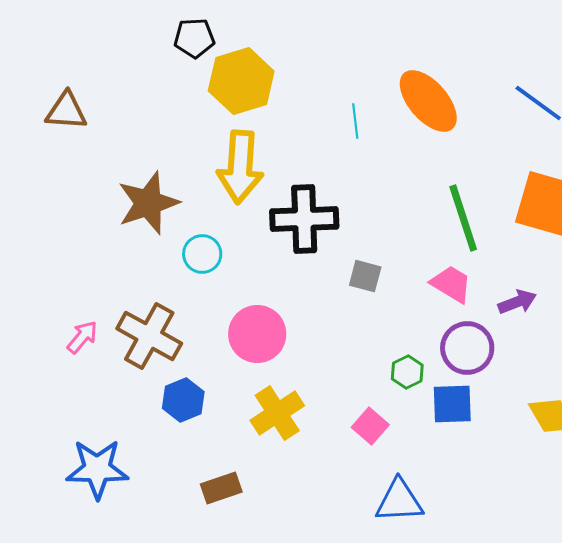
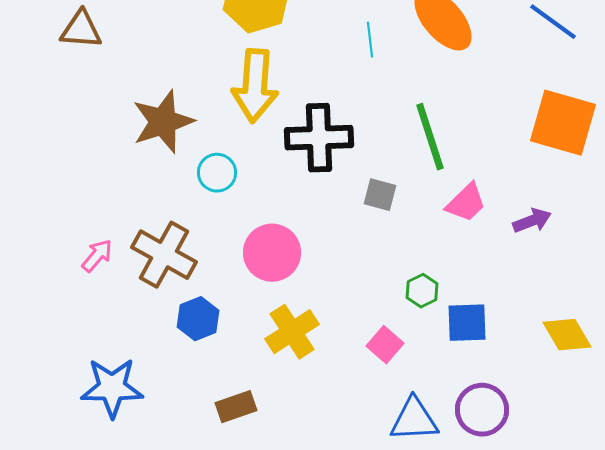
green line: (463, 218) -> (430, 137), moved
pink trapezoid: (451, 284) -> (466, 203), turned 105
purple circle: (467, 348) -> (482, 410), moved

